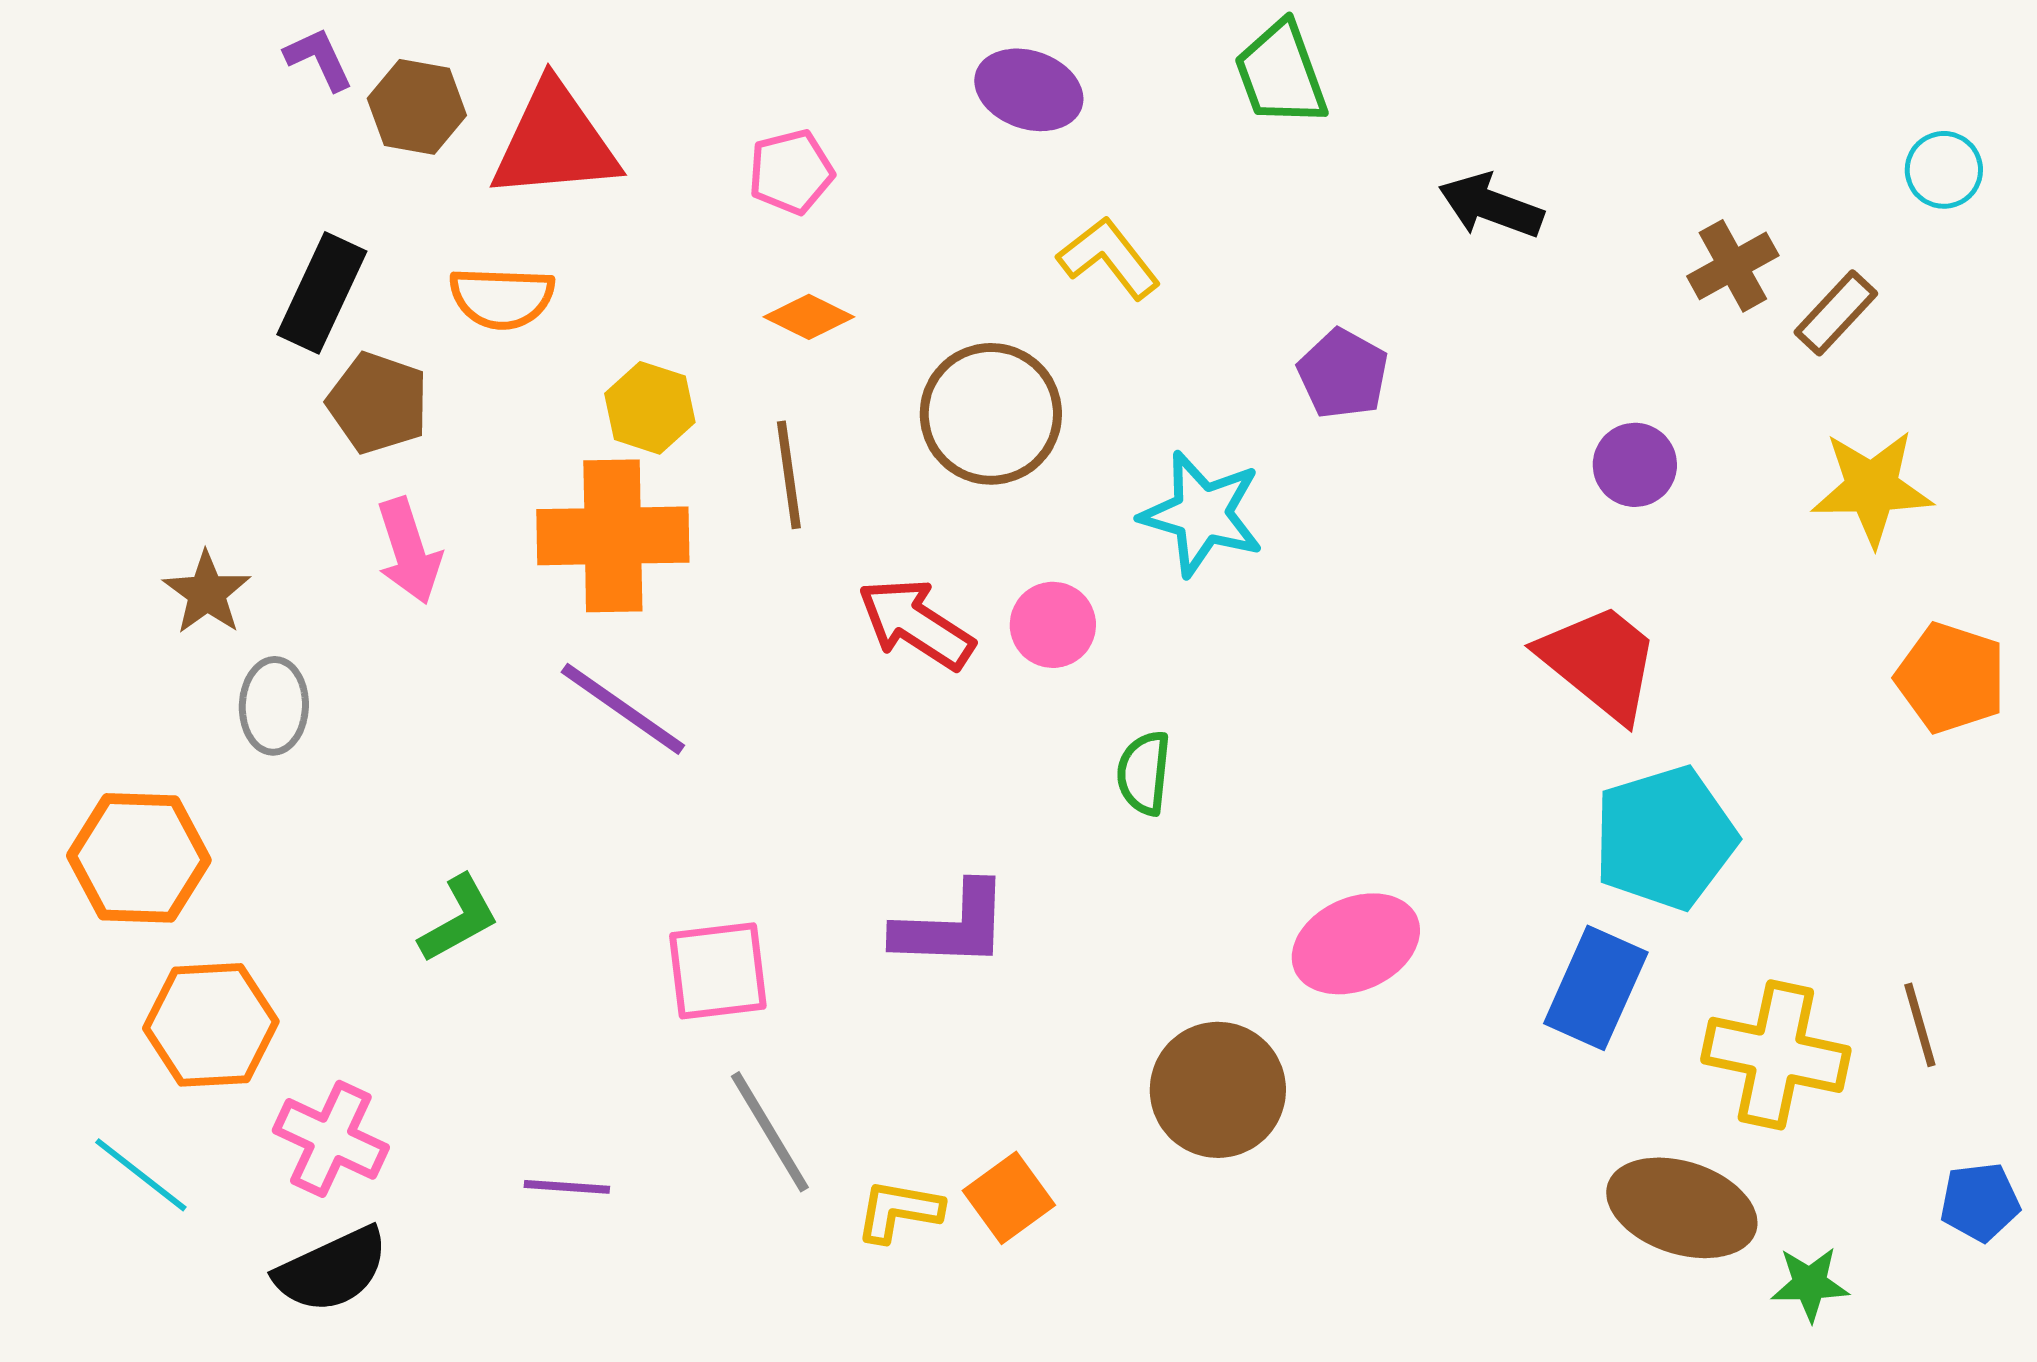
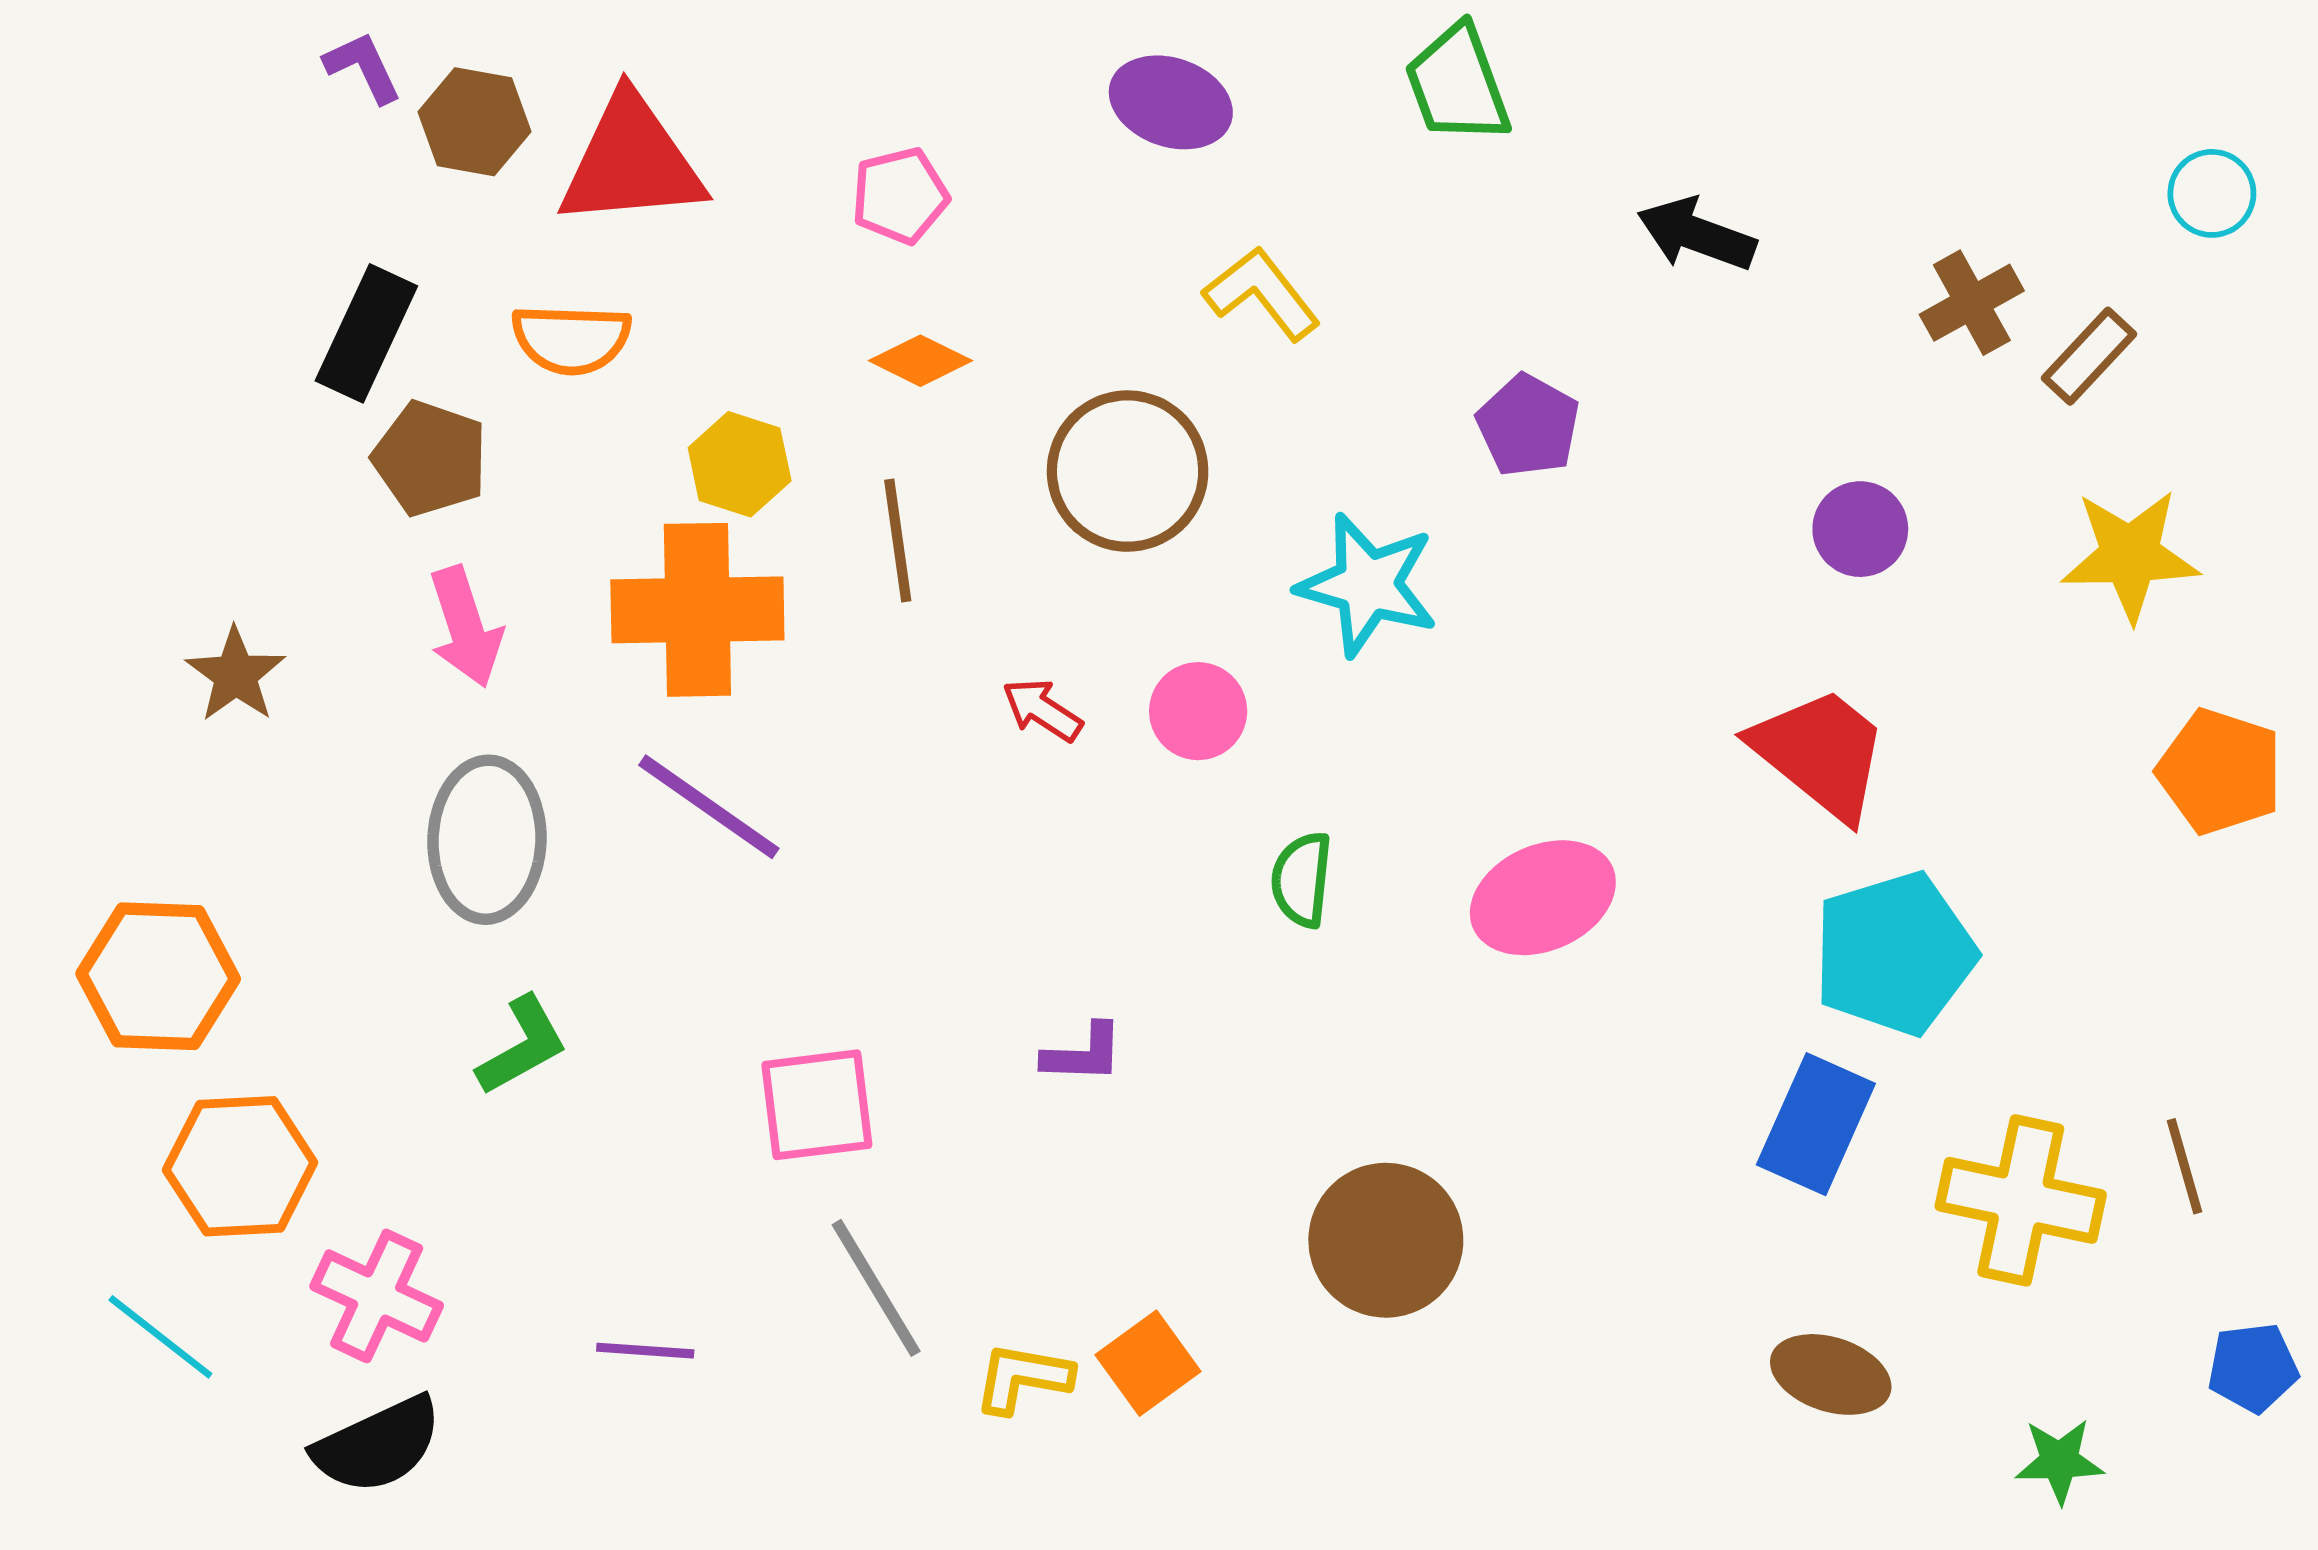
red arrow: (916, 624) -> (1042, 710), size x0.6
gray ellipse: (274, 706) -> (487, 840), moved, size x1.5
purple L-shape: (952, 926) -> (1083, 1054), size x0.6
pink ellipse: (1356, 944) -> (1543, 898), moved
brown ellipse: (1682, 1208) -> (1831, 1374), moved, size x0.7

